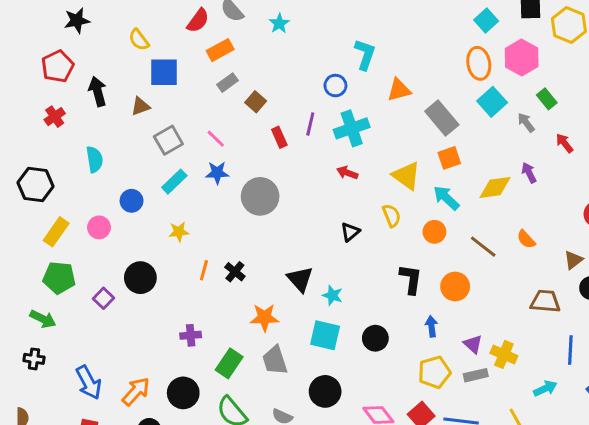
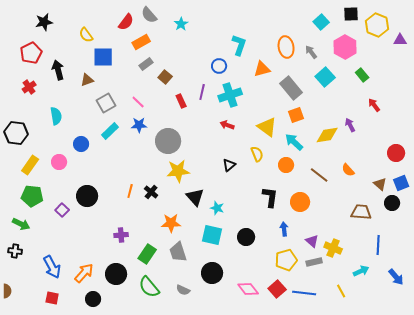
orange ellipse: (479, 63) -> (286, 47), moved
gray arrow: (526, 122) -> (311, 52), moved
yellow star: (179, 232) -> (178, 171), moved, size x1.6
brown triangle: (573, 260) -> (380, 184), turned -40

